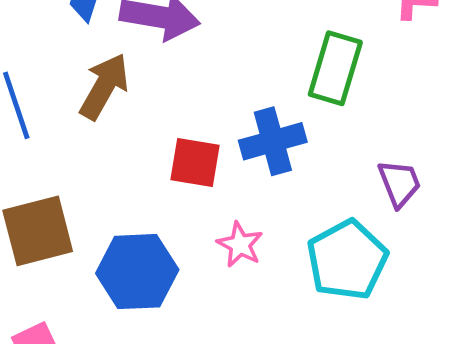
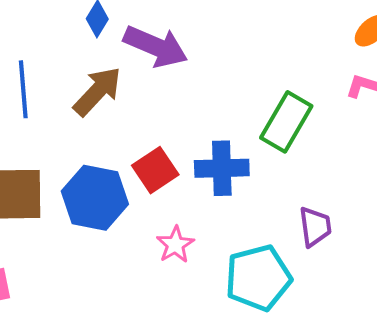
red square: (195, 163) -> (155, 170), turned 33
blue hexagon: (137, 272) -> (95, 198), moved

